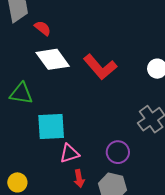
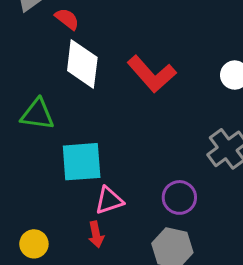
white diamond: (53, 59) -> (82, 64), turned 44
red arrow: (79, 178) -> (96, 234), moved

